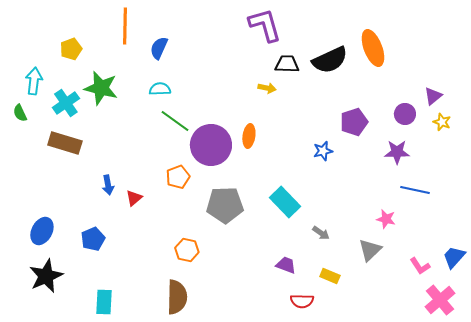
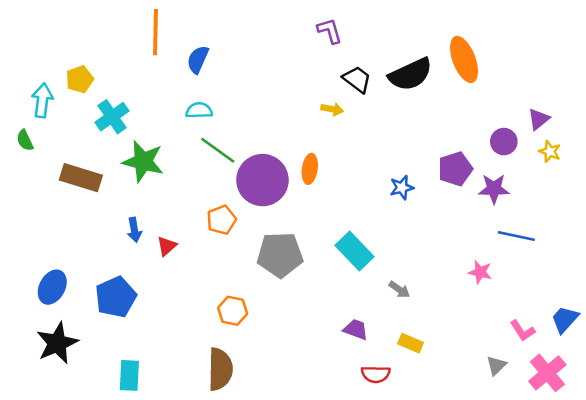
purple L-shape: (265, 25) -> (330, 31), size x0.6
yellow pentagon: (71, 49) -> (80, 79), moved
black trapezoid: (287, 64) -> (357, 79), turned 35
green star: (101, 88) -> (143, 161), moved
cyan cross: (66, 103) -> (112, 117), moved
purple pentagon: (354, 122) -> (455, 169), moved
blue pentagon: (93, 239) -> (116, 297), size x1.4
gray triangle: (370, 250) -> (496, 365), moved, size x0.7

